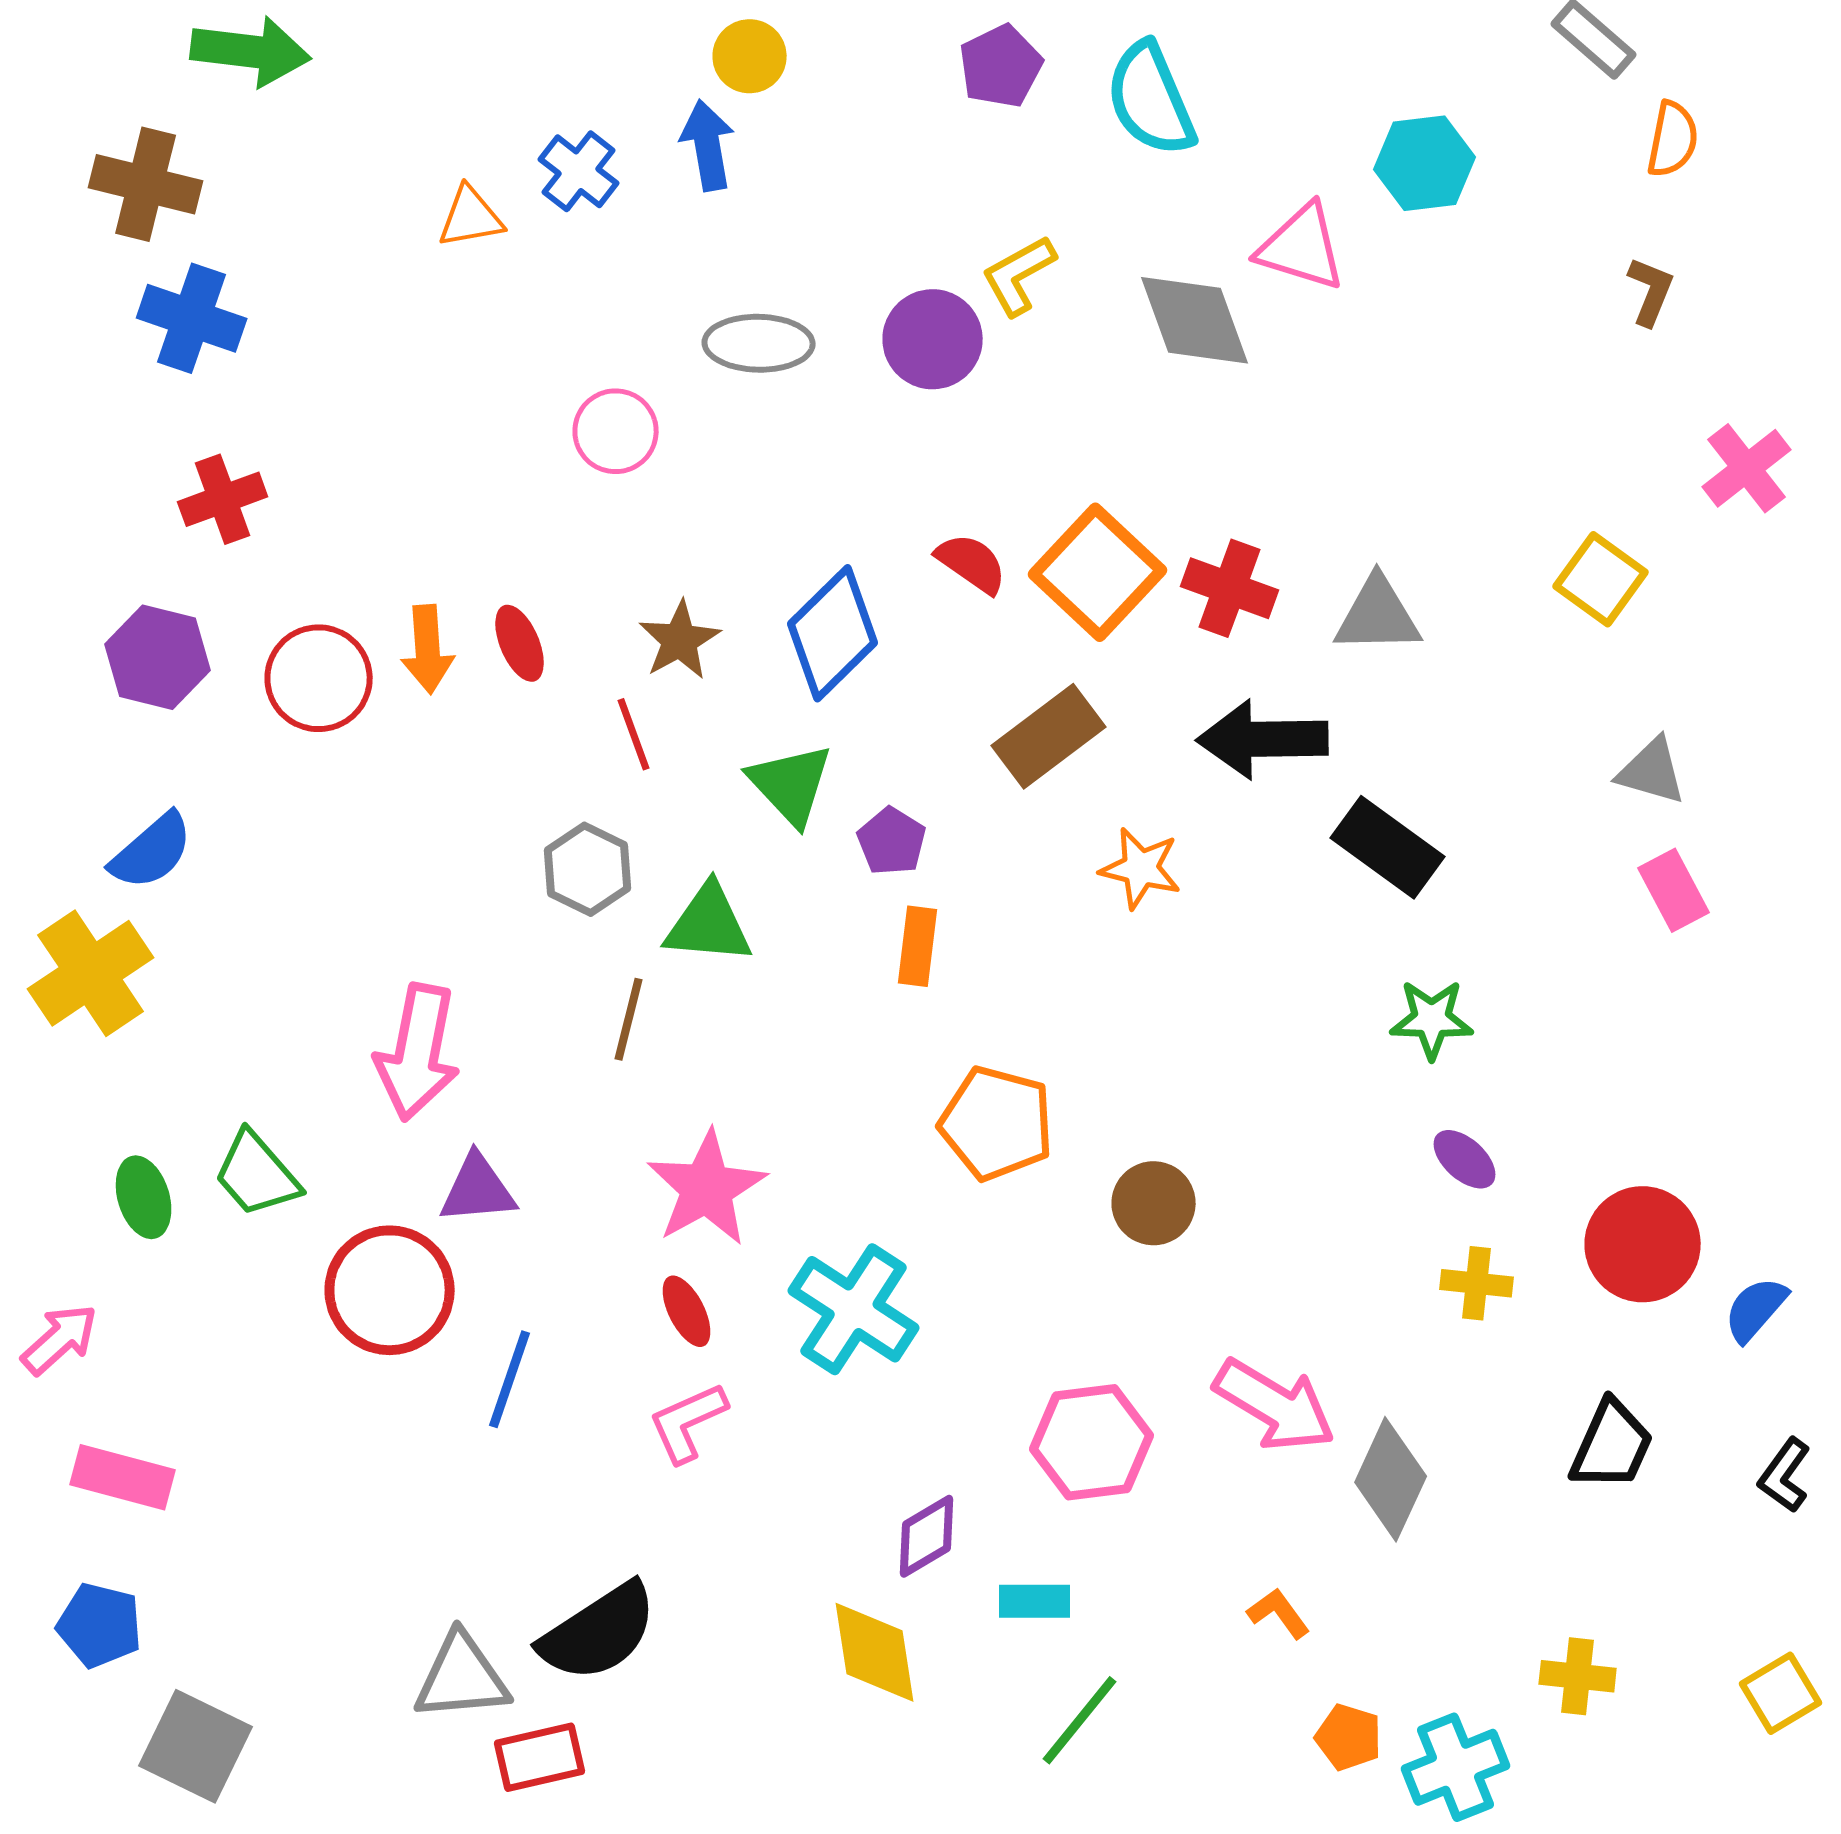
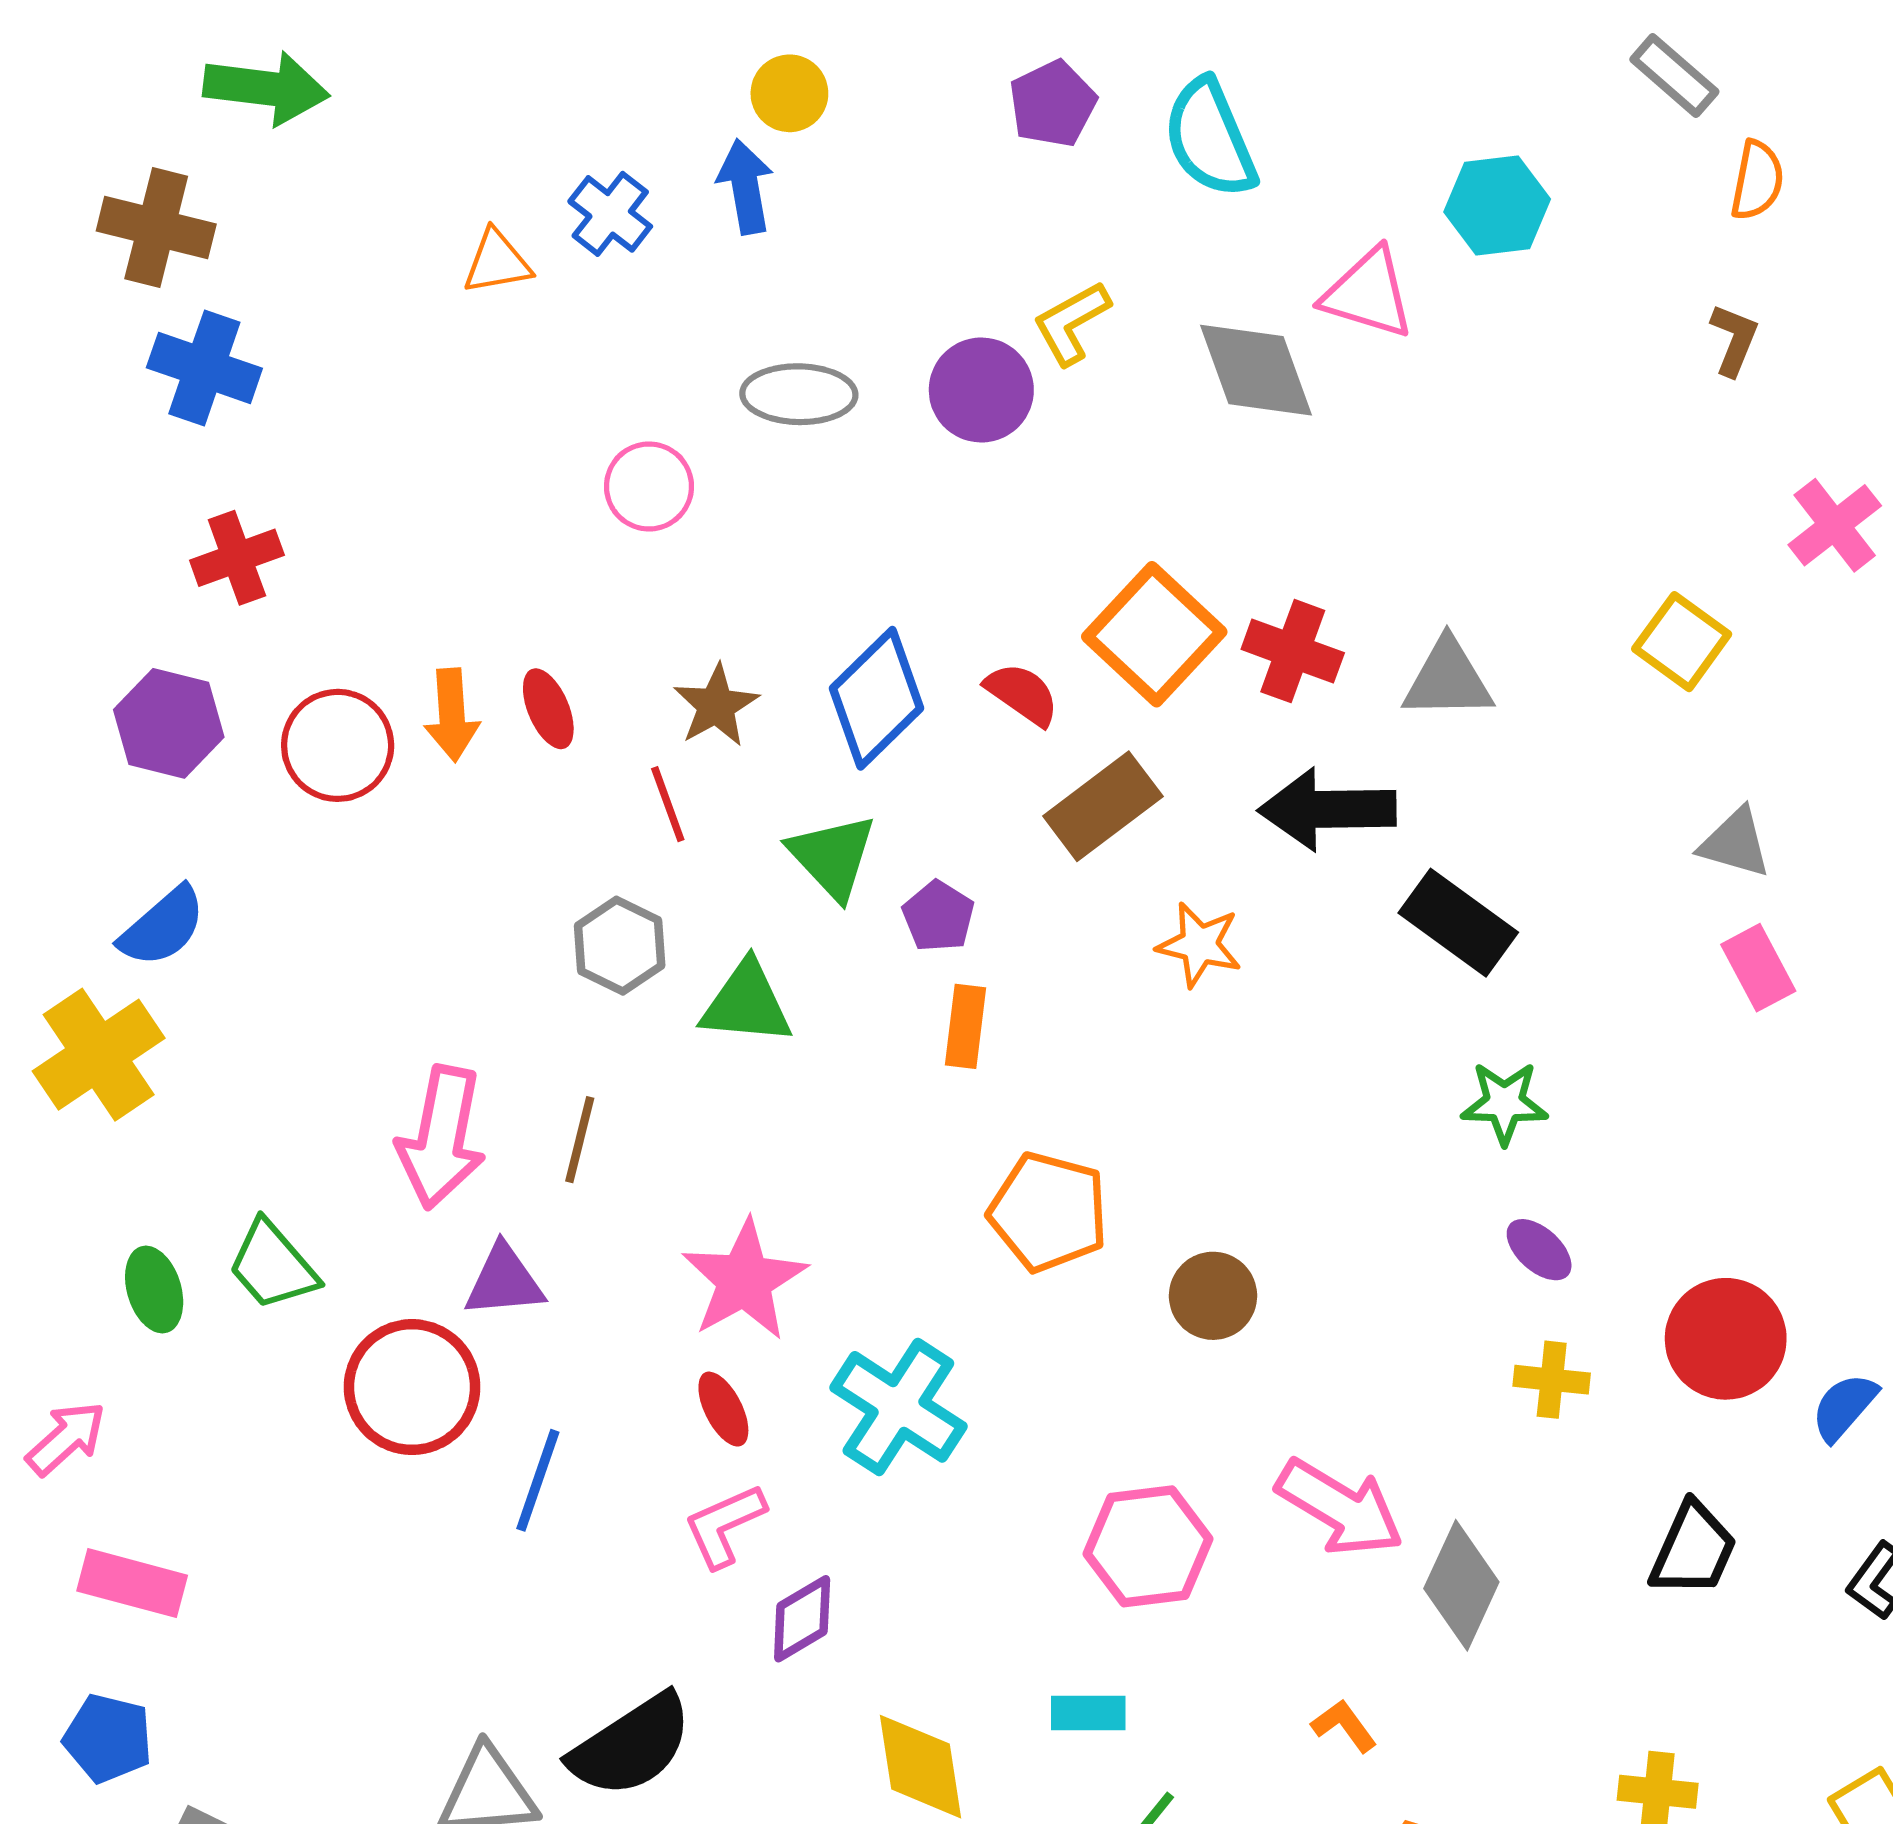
red semicircle: (972, 563) -> (1022, 694), moved
brown line: (629, 1019) -> (580, 1140), moved
purple diamond: (927, 1536) -> (802, 1619), moved

